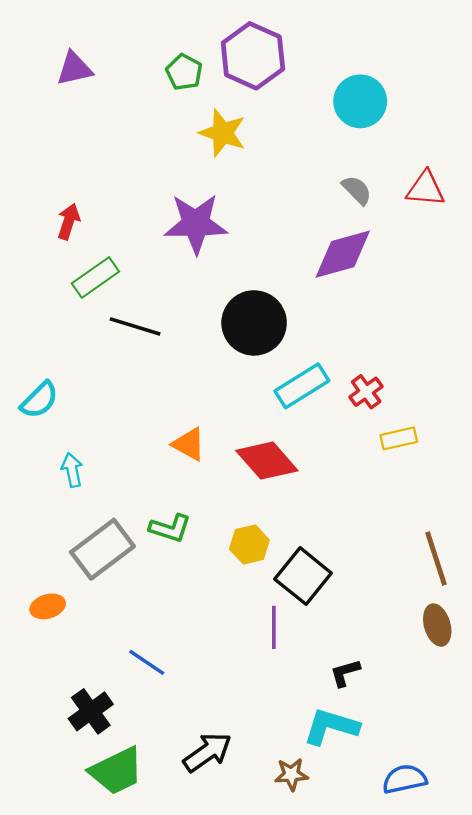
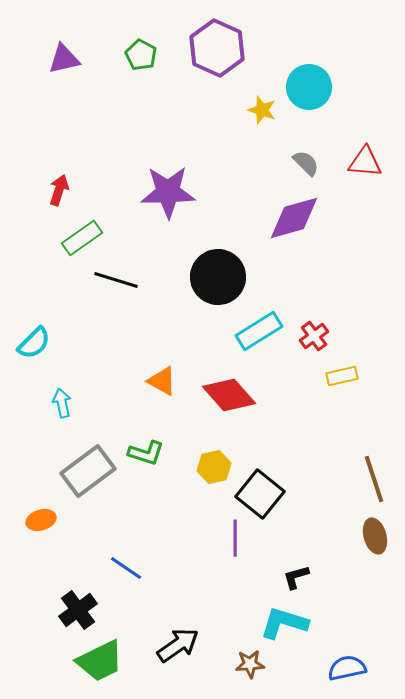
green pentagon: (184, 72) -> (141, 55), moved
yellow star: (223, 133) -> (262, 110), moved, size x0.7

